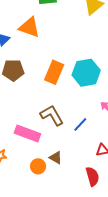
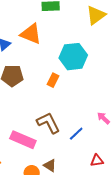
orange rectangle: (54, 72) -> (53, 80), size x0.6
cyan hexagon: (86, 73) -> (73, 57), moved

